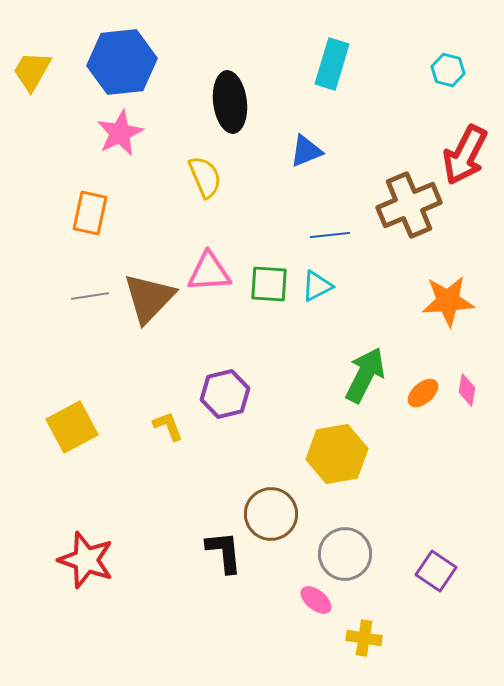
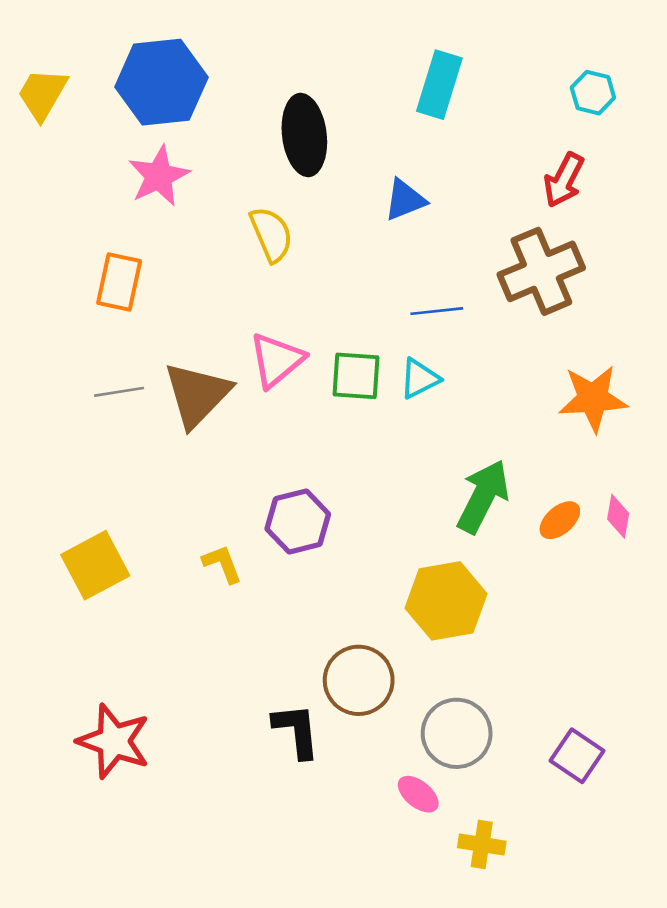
red arrow: (465, 155) -> (564, 180), moved, size x0.7
pink triangle: (209, 272) -> (277, 360), turned -36

